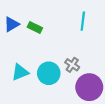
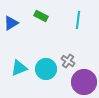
green rectangle: (35, 28) -> (41, 16), moved

